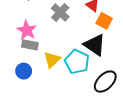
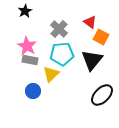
black triangle: (95, 45) -> (92, 60), turned 35
cyan pentagon: (77, 62) -> (62, 54), moved, turned -30
blue circle: (24, 71) -> (33, 91), moved

